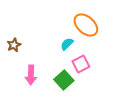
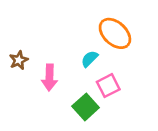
pink arrow: (31, 75) -> (49, 78), moved

